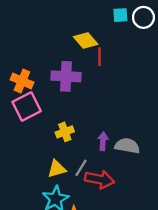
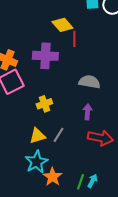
purple arrow: (103, 141) -> (87, 112), moved
gray semicircle: (127, 146) -> (89, 82), moved
red arrow: (100, 179) -> (100, 138), moved

